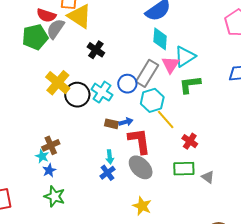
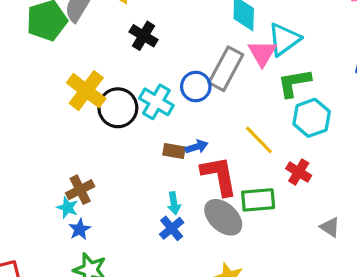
cyan hexagon: (152, 100) -> (312, 118), moved
green rectangle: (184, 169) -> (258, 200), moved

